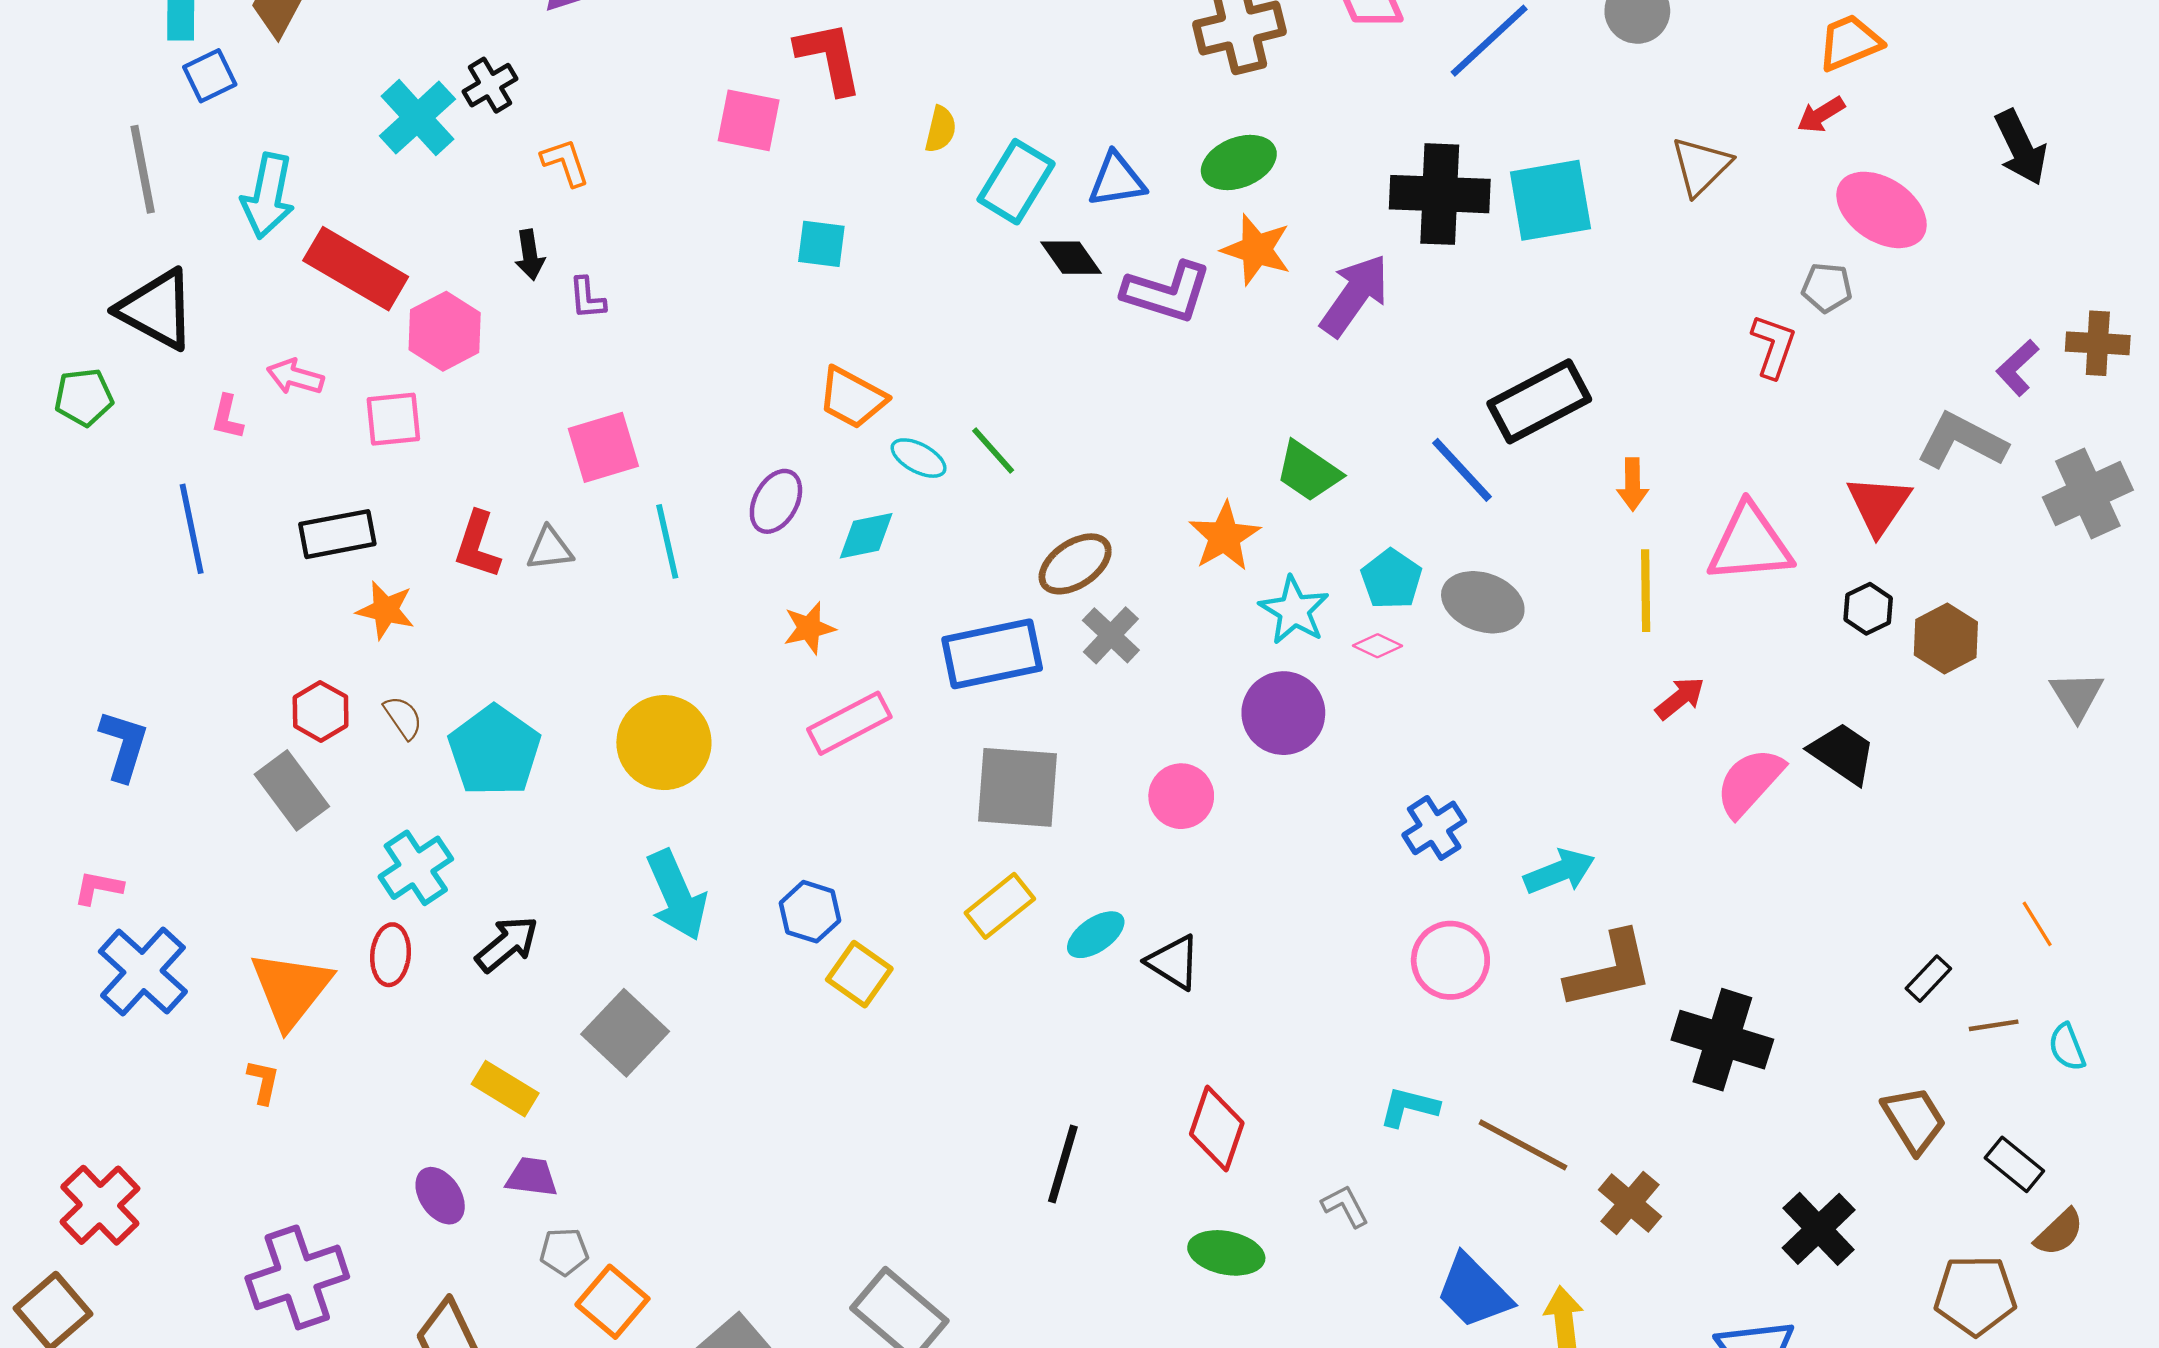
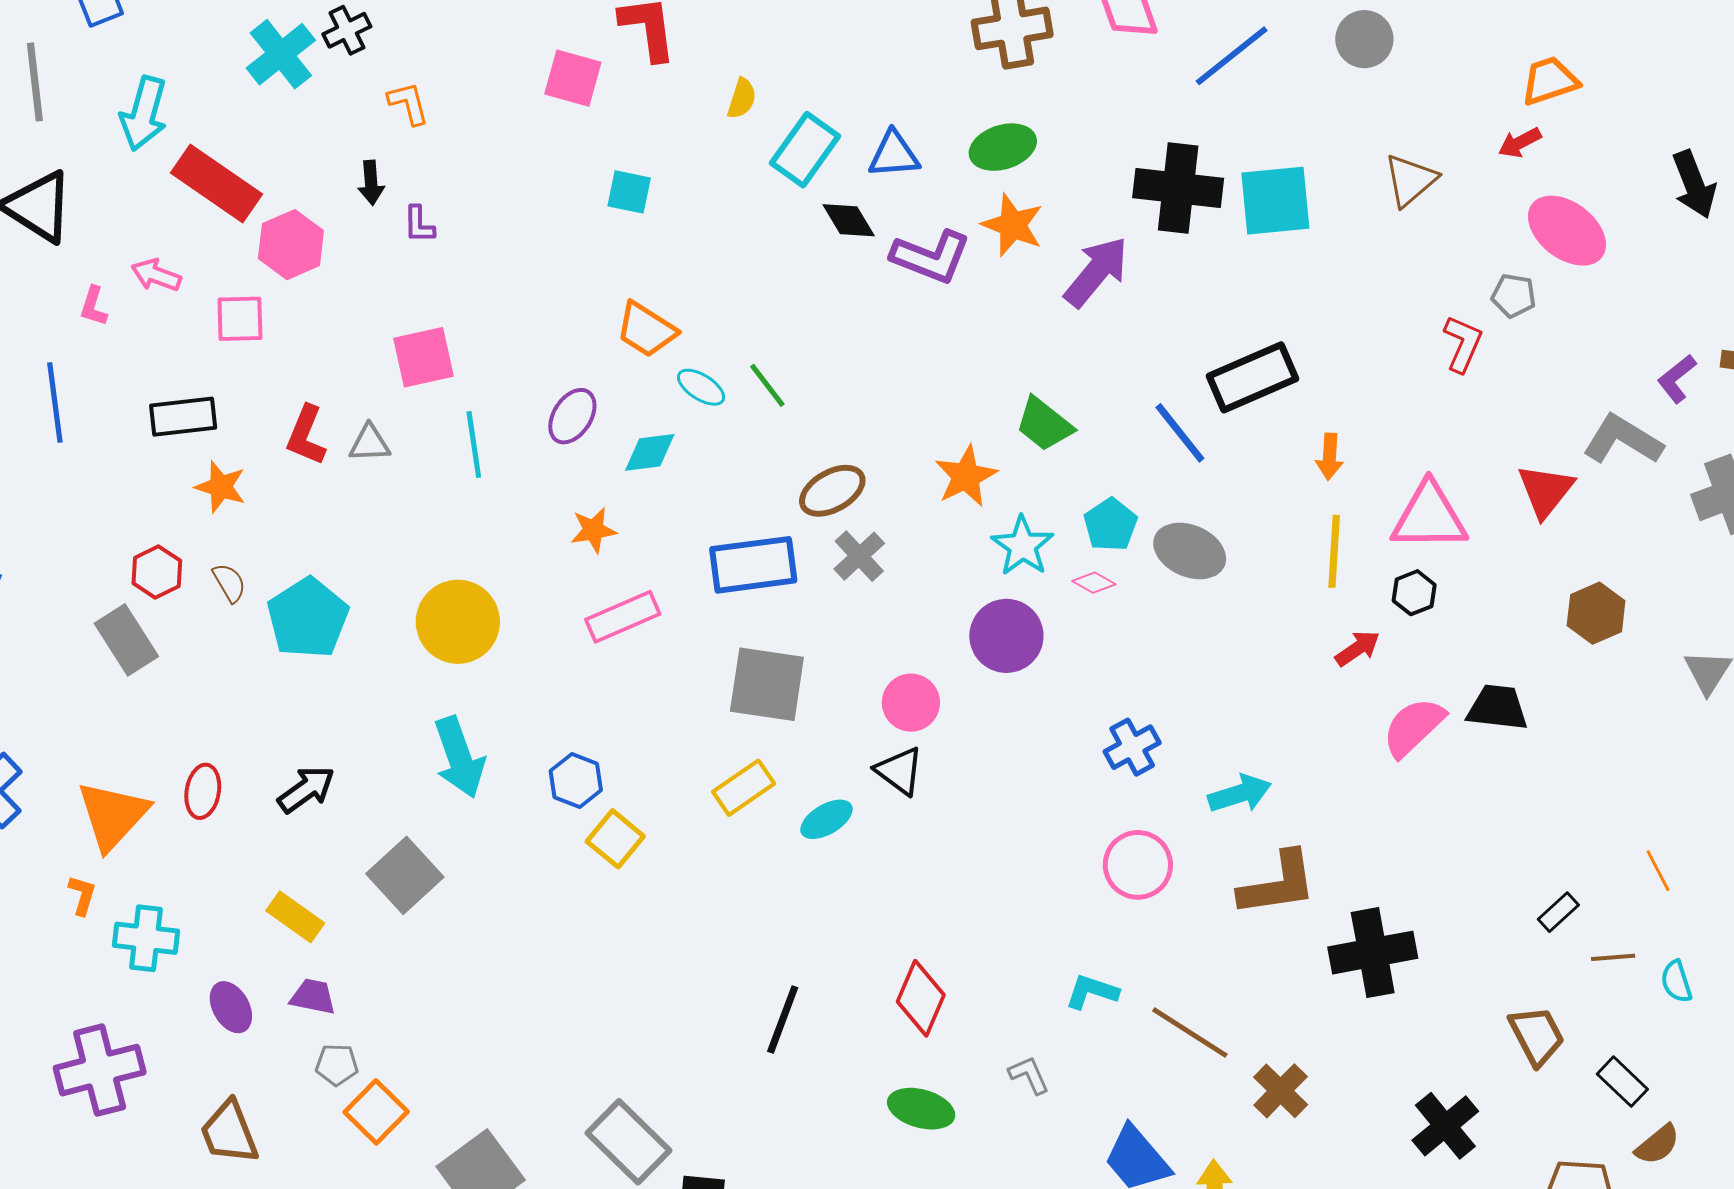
black hexagon: (1868, 609) -> (1414, 593), moved
black trapezoid: (1843, 753) -> (1497, 708), turned -32
cyan cross: (416, 868) -> (146, 938), moved, turned 36
black triangle: (1174, 962) -> (900, 771), moved
black cross: (1722, 1040) -> (1373, 953), turned -32

